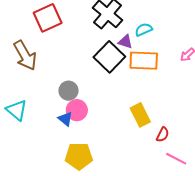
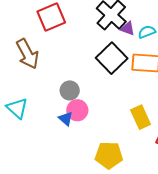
purple triangle: (125, 42) -> (128, 29), moved
yellow pentagon: (79, 156) -> (109, 155), moved

